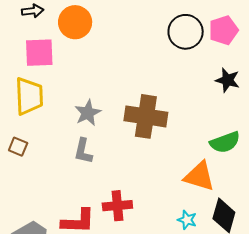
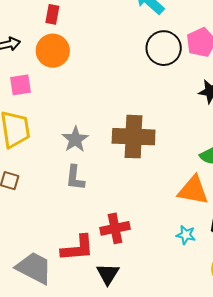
pink square: (39, 53) -> (21, 85), size x0.7

